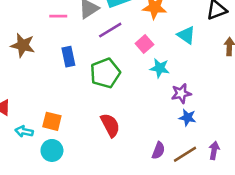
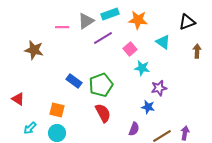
blue rectangle: (68, 57) -> (74, 81), moved, turned -42
green pentagon: (105, 73) -> (101, 85), moved
blue star: (188, 118) -> (148, 107), moved
cyan arrow: (24, 131) -> (30, 128), moved, turned -56
purple semicircle: (158, 150) -> (134, 129), moved

